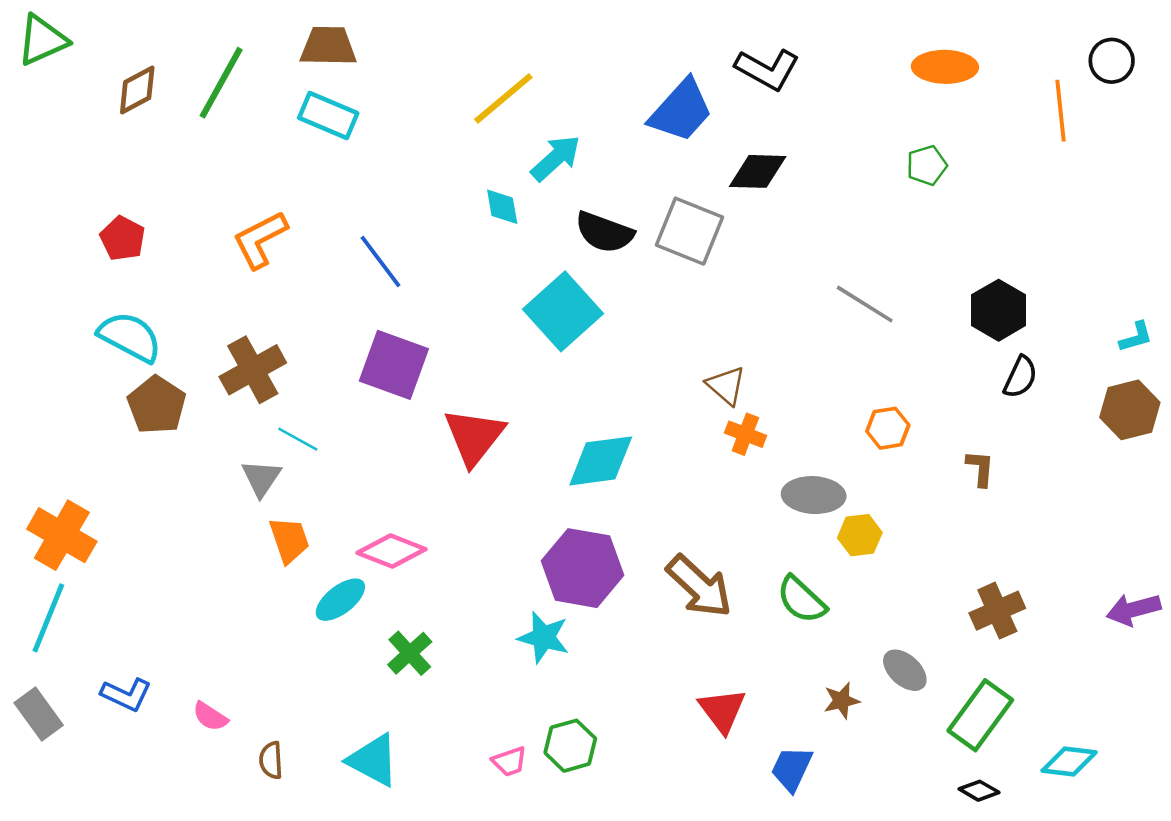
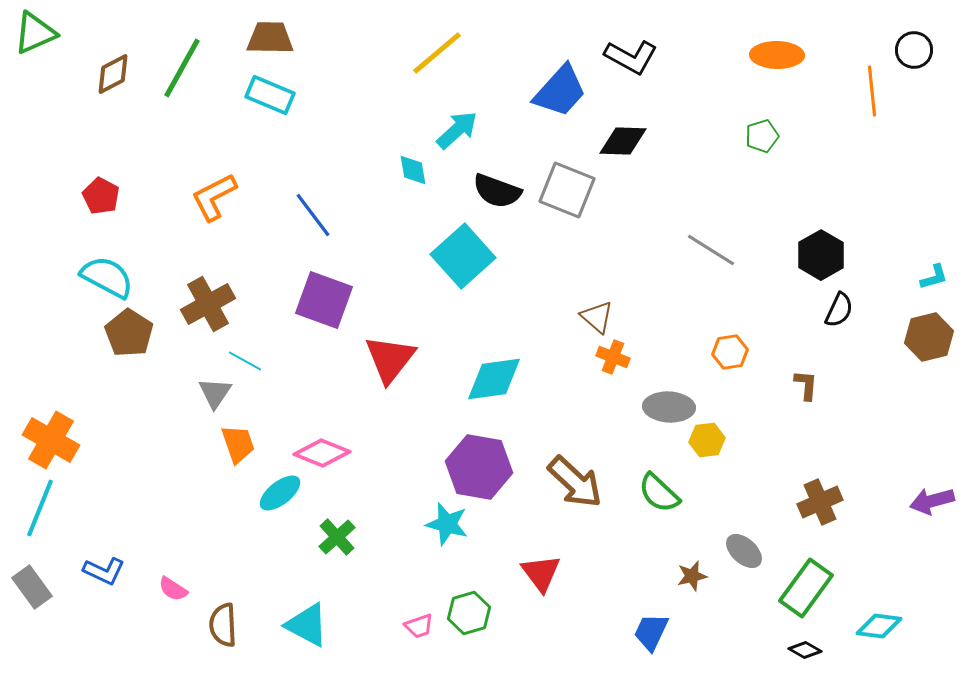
yellow line: (503, 98) -> (437, 53), moved
red triangle: (722, 710) -> (541, 573), moved
brown semicircle: (271, 760) -> (223, 625), size x1.4

